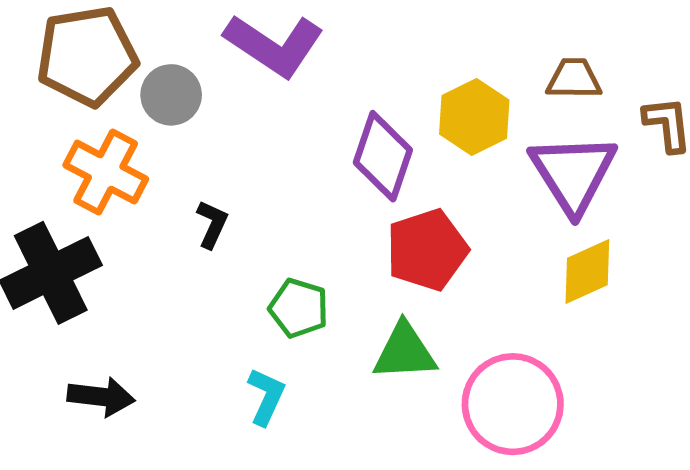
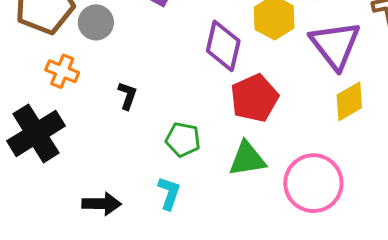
orange cross: (106, 172) -> (62, 71), size x0.7
black arrow: (101, 397) -> (102, 204), moved

